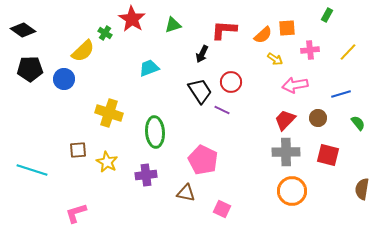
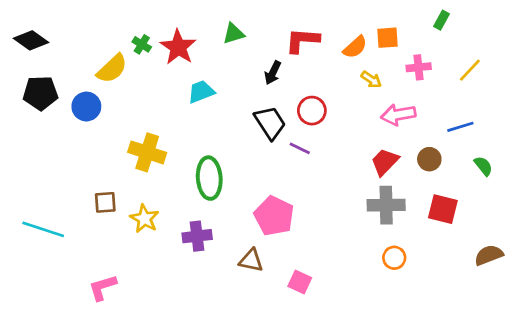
red star: (132, 19) -> (178, 47), moved
brown semicircle: (362, 189) -> (489, 255), turned 60
orange circle: (292, 191) -> (394, 258), size x0.6

